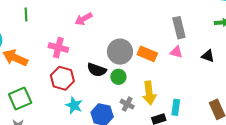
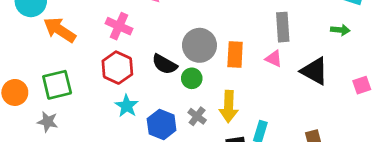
orange rectangle: (147, 54) -> (235, 55), turned 60
black triangle: (208, 56) -> (314, 71), size x1.6

